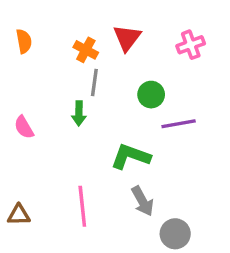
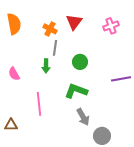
orange semicircle: (24, 41) -> (14, 24), size x1.5
green circle: (151, 95) -> (80, 62), moved
purple line: (179, 124) -> (121, 79), moved
pink line: (82, 206) -> (39, 104), moved

